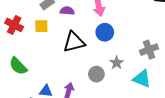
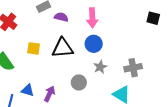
yellow square: (41, 26) -> (34, 48), moved
gray star: (117, 63) -> (100, 67), moved

